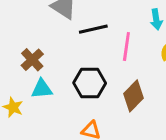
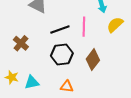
black line: (93, 29) -> (60, 29), moved
cyan triangle: (42, 89) -> (32, 82), moved

